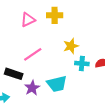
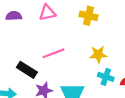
pink triangle: (28, 20) -> (47, 13), moved

